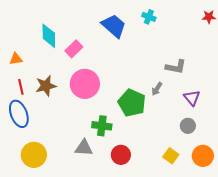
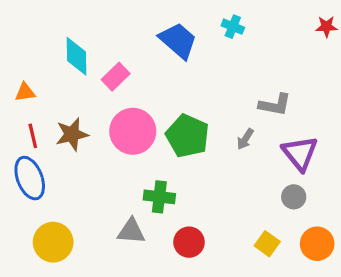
purple triangle: (192, 98) -> (300, 153), size x1.4
green pentagon: (132, 103) -> (187, 136), moved

